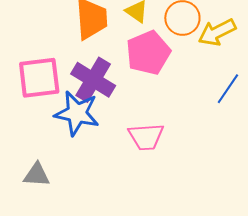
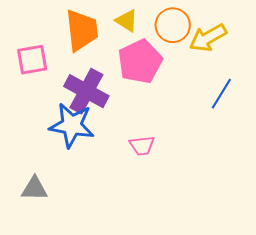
pink square: (39, 78) -> (32, 60), moved, size x0.7
pink trapezoid: (146, 137) -> (142, 146), size x0.7

